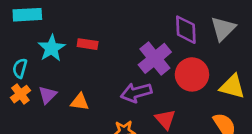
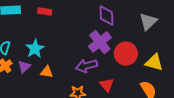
purple diamond: (186, 30) -> (106, 15), moved
red rectangle: (88, 44) -> (45, 11), moved
cyan star: (52, 48) -> (35, 49), moved

